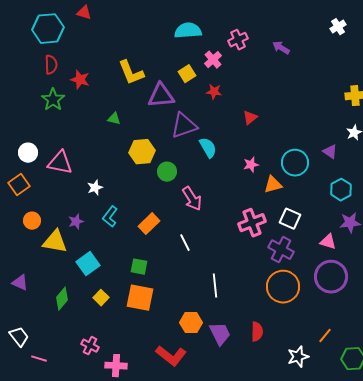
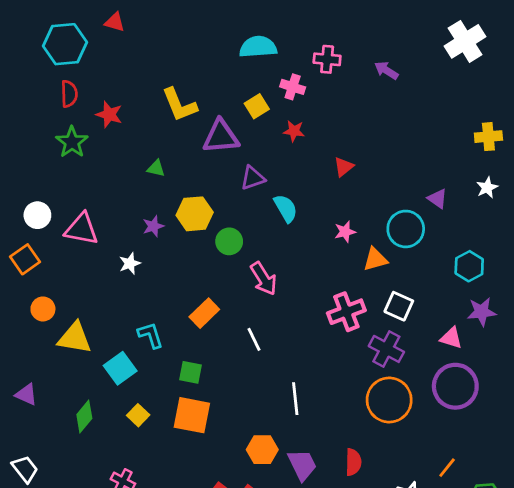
white cross: (338, 27) -> (465, 41), size x1.8
pink cross: (238, 40) -> (327, 59), turned 30
pink cross: (213, 60) -> (293, 87), turned -30
purple triangle: (184, 126) -> (253, 178), size x0.7
purple triangle: (330, 152) -> (437, 199), moved
cyan L-shape: (110, 217) -> (151, 335), moved, turned 125
purple star: (76, 222) -> (153, 226), moved

